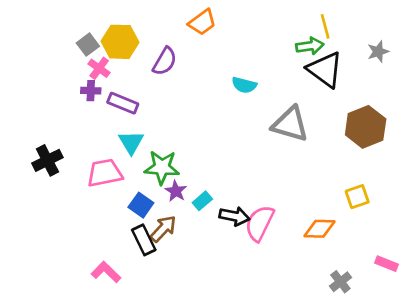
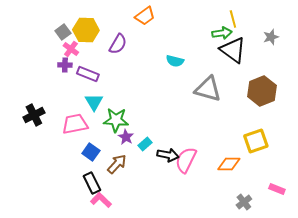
yellow square: (357, 197) -> (256, 141), size x1.4
blue square: (141, 205) -> (91, 152), moved
black rectangle: (144, 240) -> (92, 183), moved
pink L-shape: (106, 272) -> (101, 200), moved

